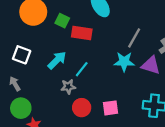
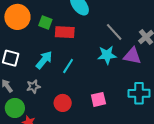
gray line: (134, 38) -> (114, 32), turned -66
gray star: (68, 87) -> (33, 87), moved
red circle: (82, 108) -> (63, 103), moved

